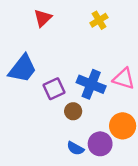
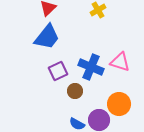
blue trapezoid: (23, 69) -> (47, 37), moved

